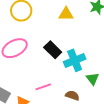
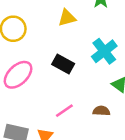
cyan cross: (75, 60) -> (104, 51), moved

